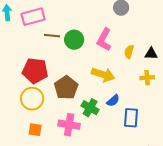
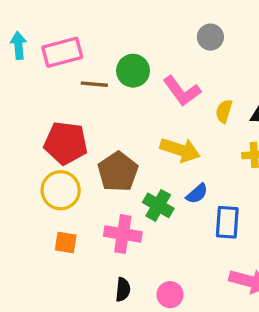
green circle: (74, 40) -> (133, 71), moved
pink L-shape: (104, 40) -> (182, 91), turned -65

